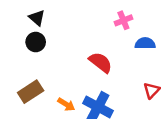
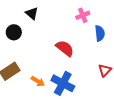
black triangle: (37, 18) -> (32, 13), moved
blue semicircle: (145, 43) -> (100, 33), turned 84

